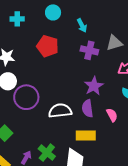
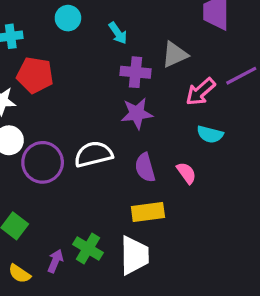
red pentagon: (48, 46) -> (35, 75), moved
purple star: (94, 86) -> (137, 113), moved, turned 30
white semicircle: (60, 111) -> (93, 154), moved

